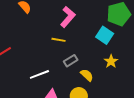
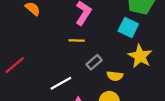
yellow star: (111, 61) -> (140, 56), size x1.5
yellow semicircle: (87, 75) -> (115, 76), turned 152

